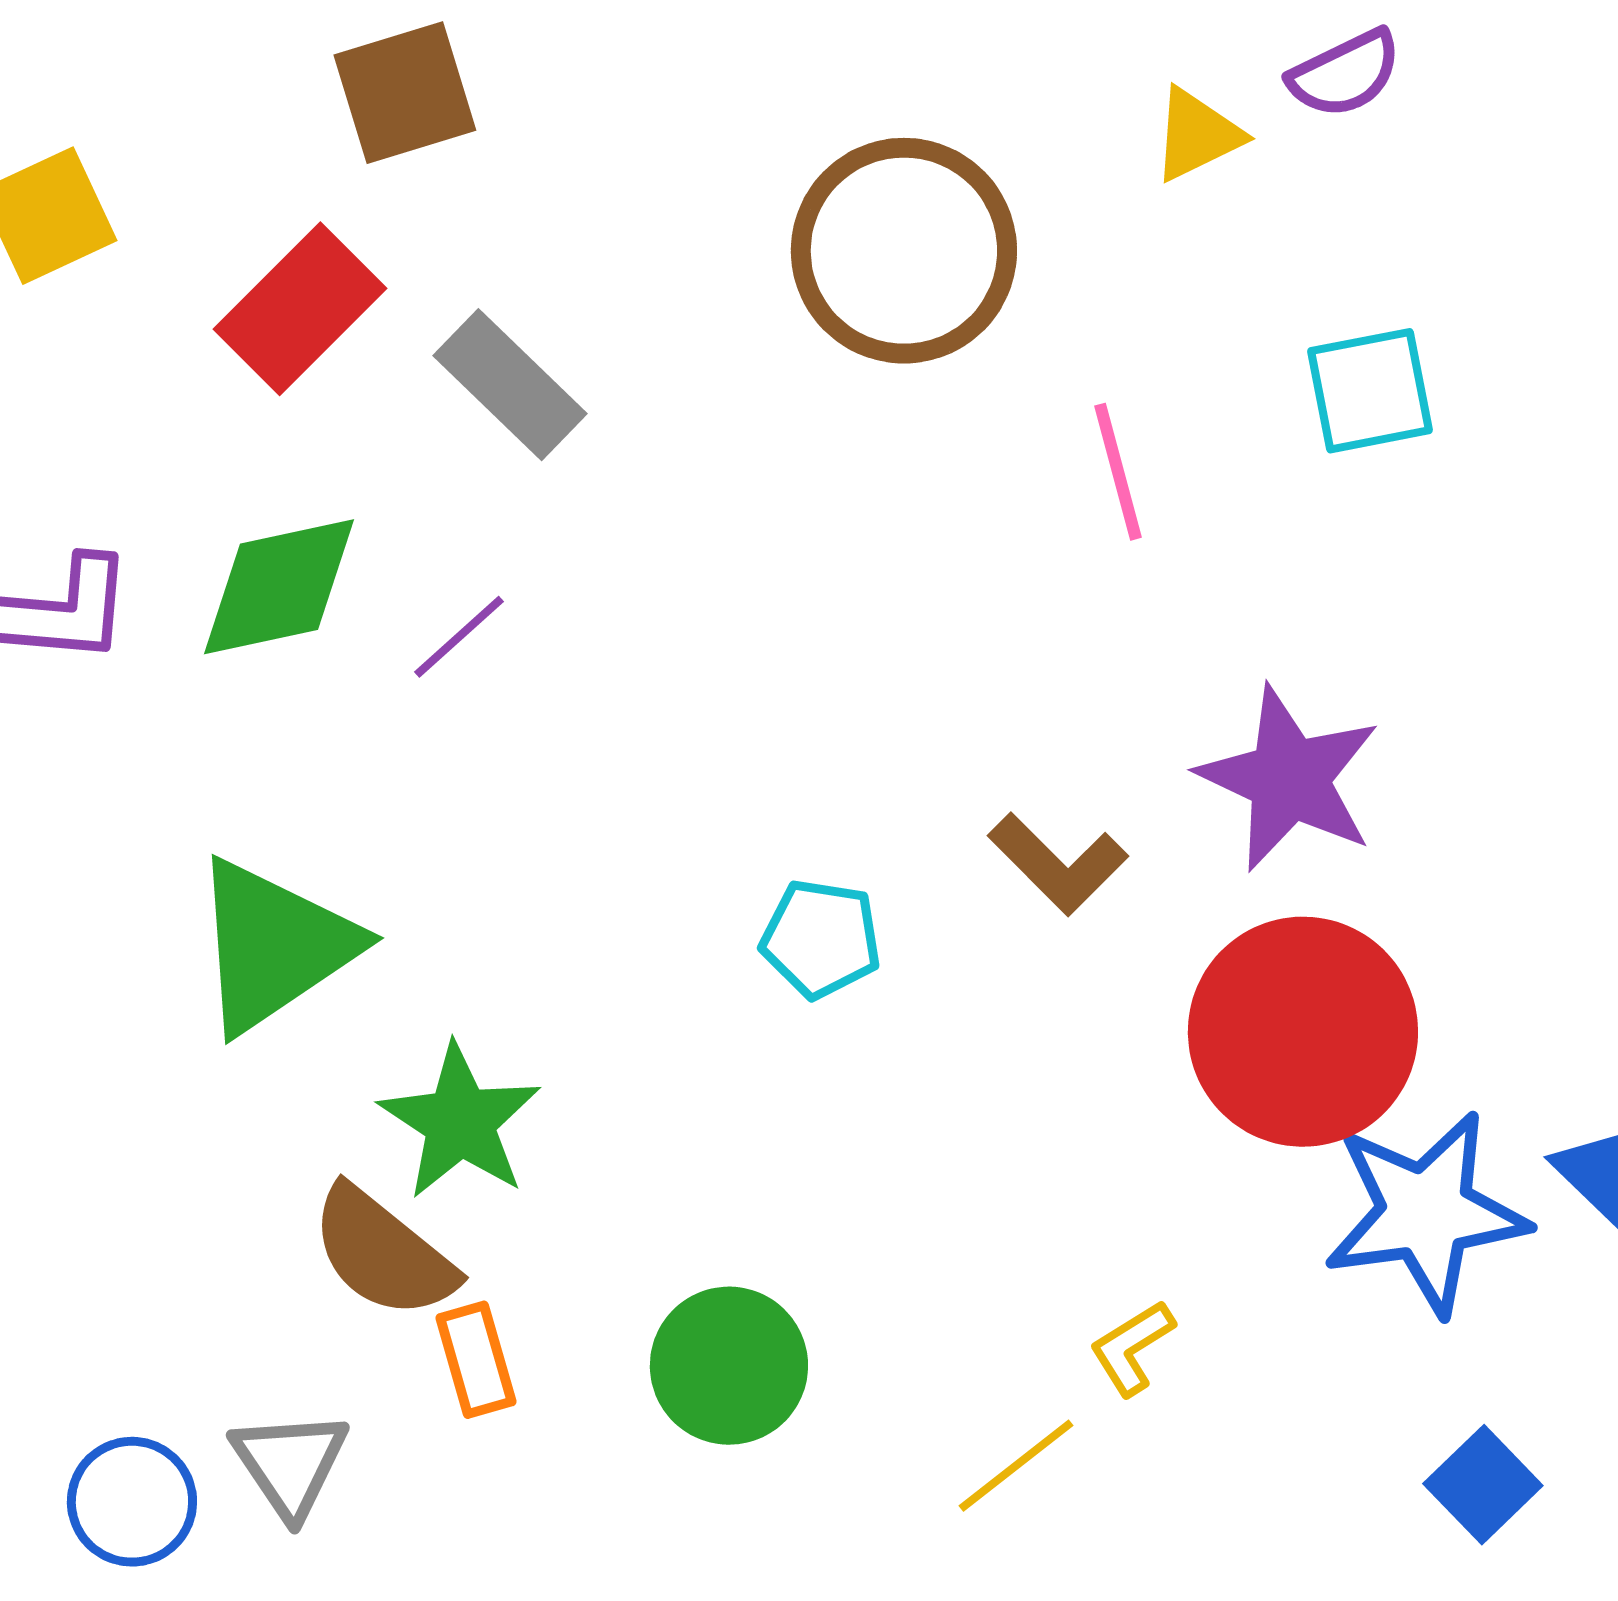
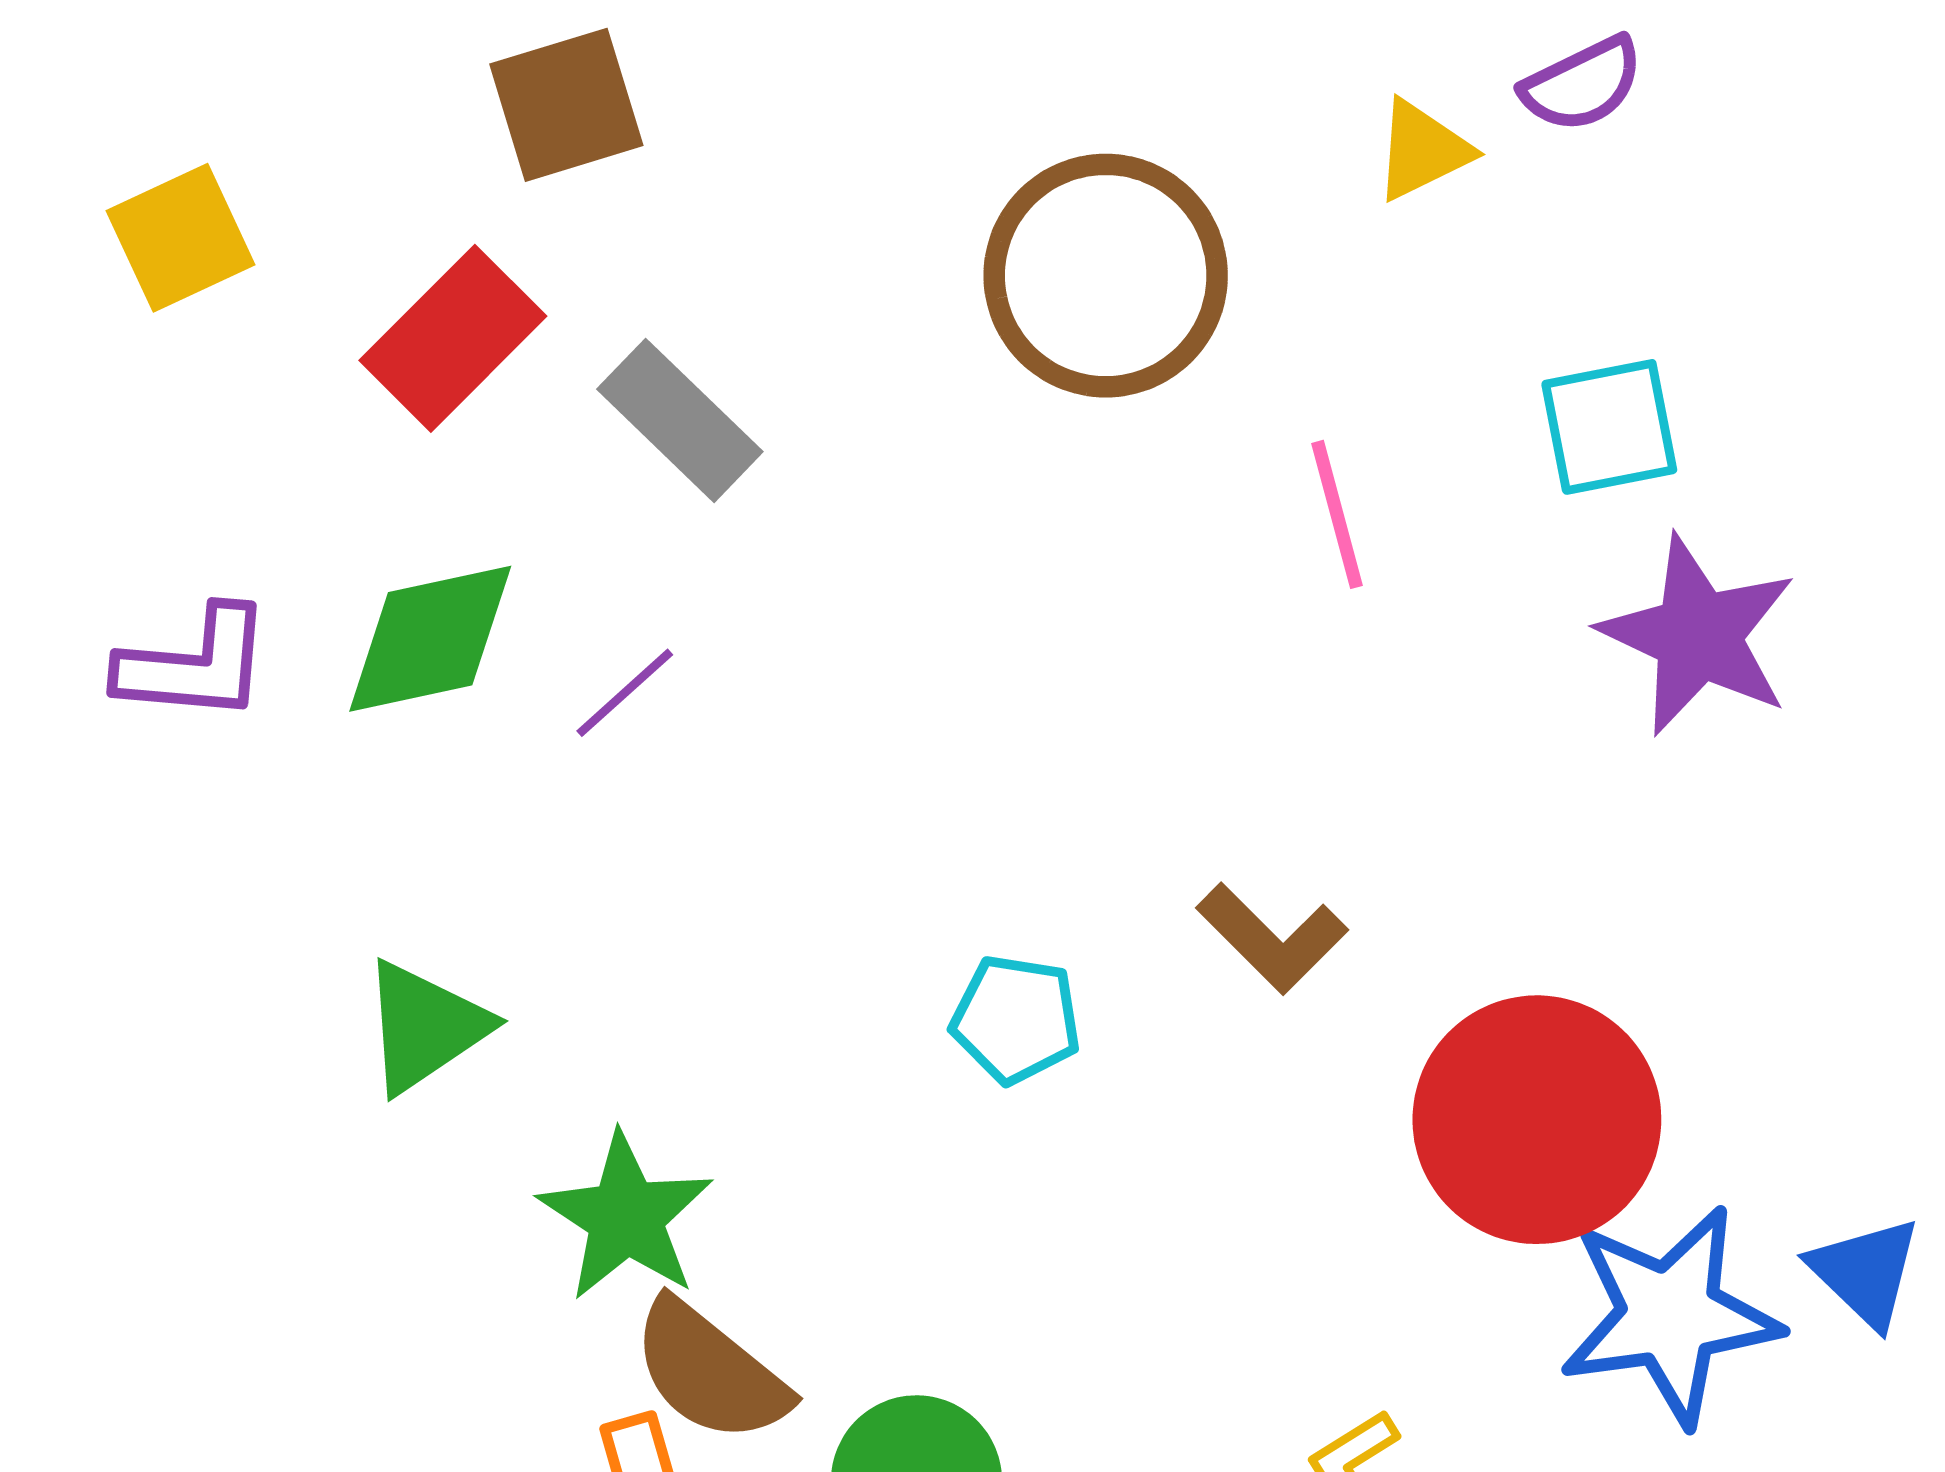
purple star: (1289, 779) -> (1698, 636), moved
green triangle: (274, 946) -> (425, 1027), size x0.7
brown semicircle: (383, 1253) -> (710, 1372), moved

